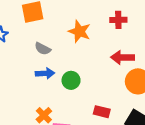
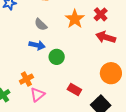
red cross: (118, 20) -> (101, 14), moved, turned 32
red arrow: (123, 57) -> (106, 37), moved

